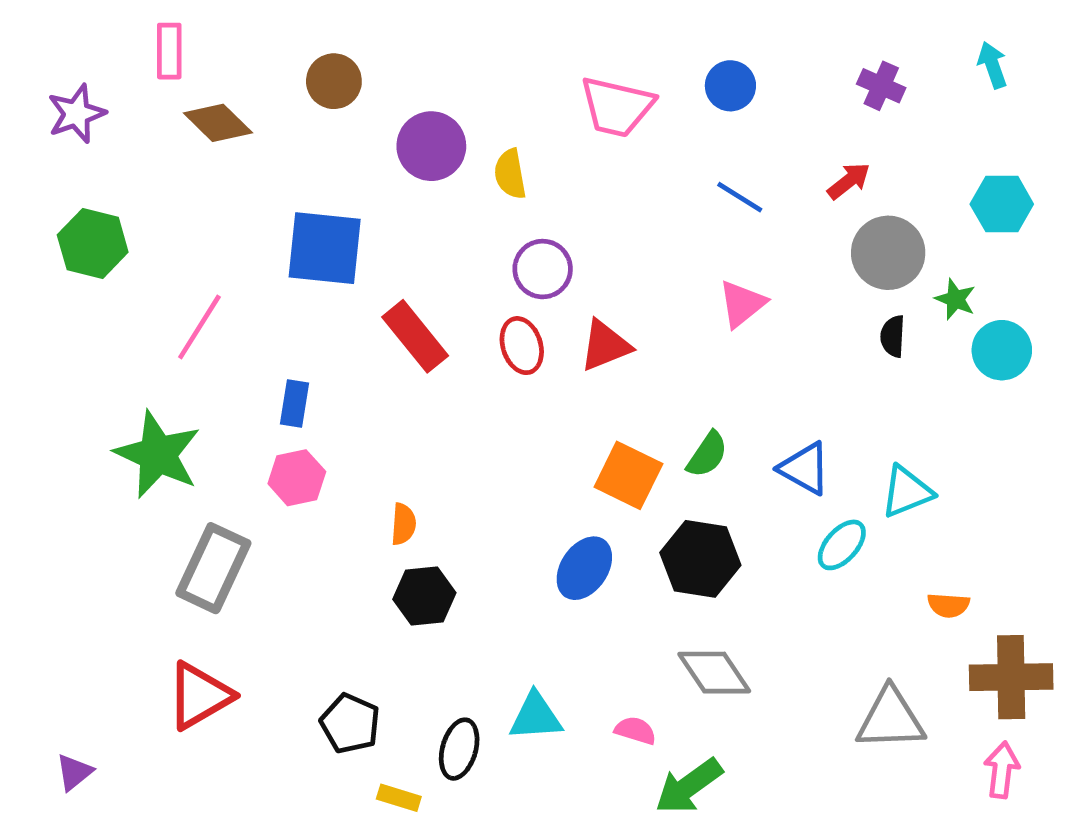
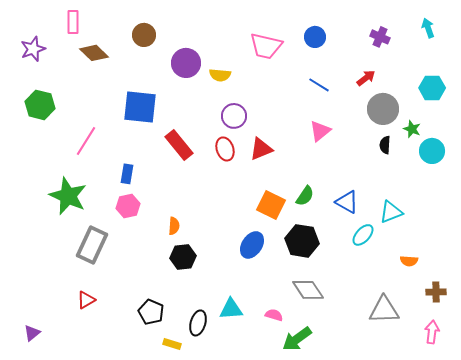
yellow semicircle: (510, 174) -> (220, 75), turned -75
brown cross: (1011, 677) -> (436, 292), size x0.6
red triangle: (199, 696) -> (86, 300), size x0.6

